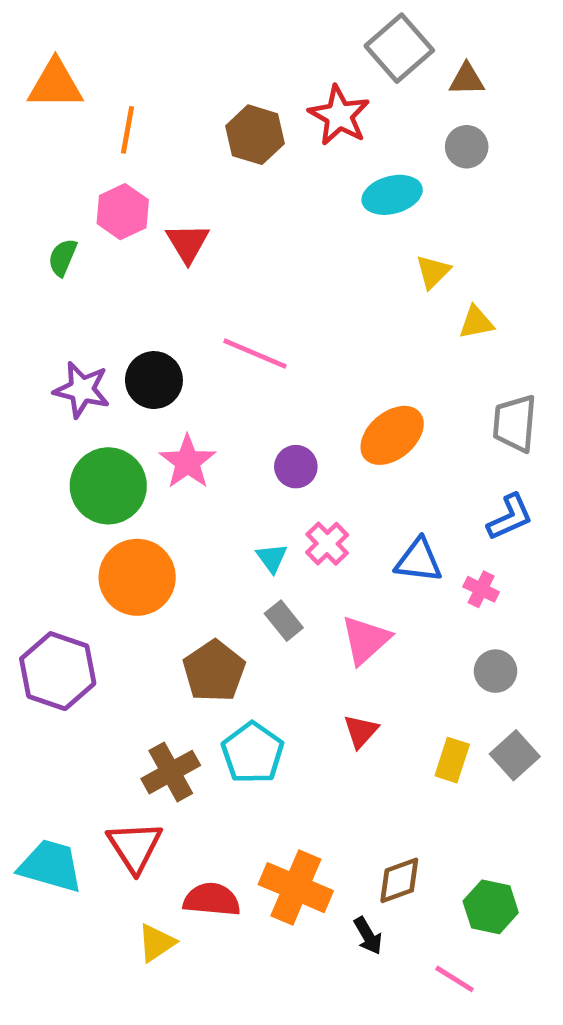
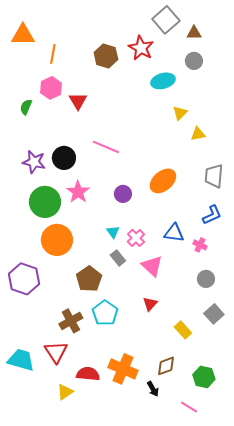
pink cross: (327, 544) -> (136, 238), moved
pink triangle: (366, 640) -> (152, 266), turned -35
yellow rectangle: (452, 760) -> (183, 330), moved, turned -60

